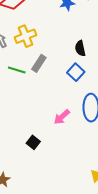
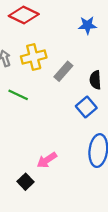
gray rectangle: (39, 63) -> (63, 71), moved
pink arrow: (62, 117) -> (47, 160), moved

